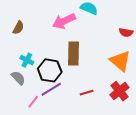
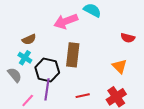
brown semicircle: (18, 28) -> (29, 39), moved, turned 32
orange triangle: (120, 61) -> (119, 66), size x0.7
purple line: (51, 89) -> (47, 89), turned -55

